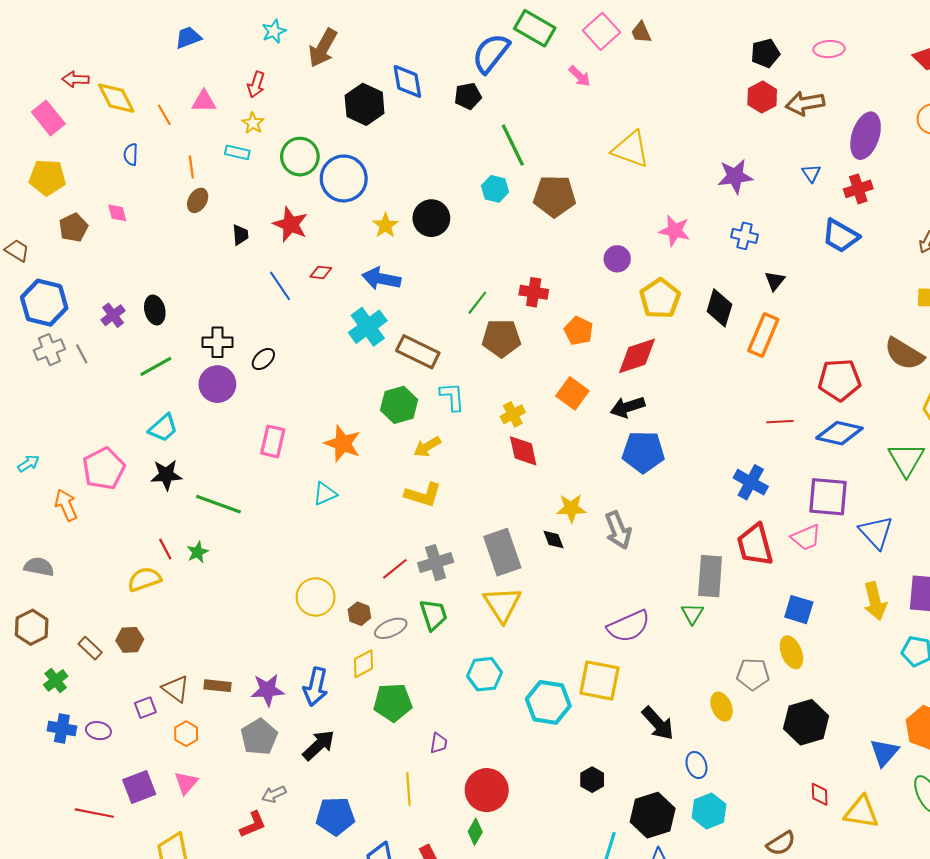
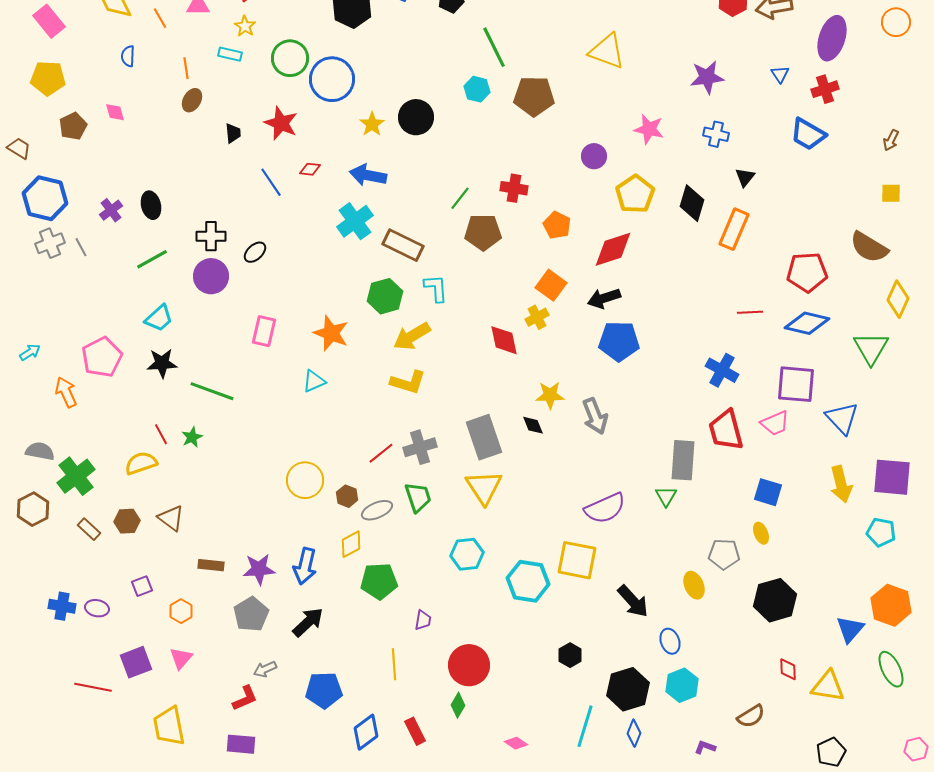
yellow cross: (513, 414) -> (537, 317), moved
yellow arrow: (427, 447) -> (412, 336), size x1.4
yellow ellipse: (791, 652) -> (761, 533), size x0.7
green cross: (56, 680) -> (76, 476), moved, size x1.6
brown triangle: (176, 689) -> (171, 518), moved

